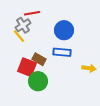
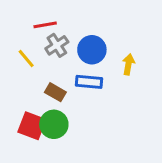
gray cross: (23, 25) -> (57, 45), moved
red square: (27, 67) -> (32, 126), moved
yellow arrow: (89, 68) -> (128, 64), moved, turned -88

